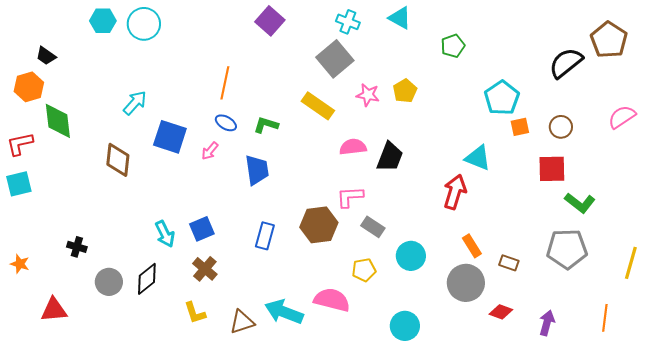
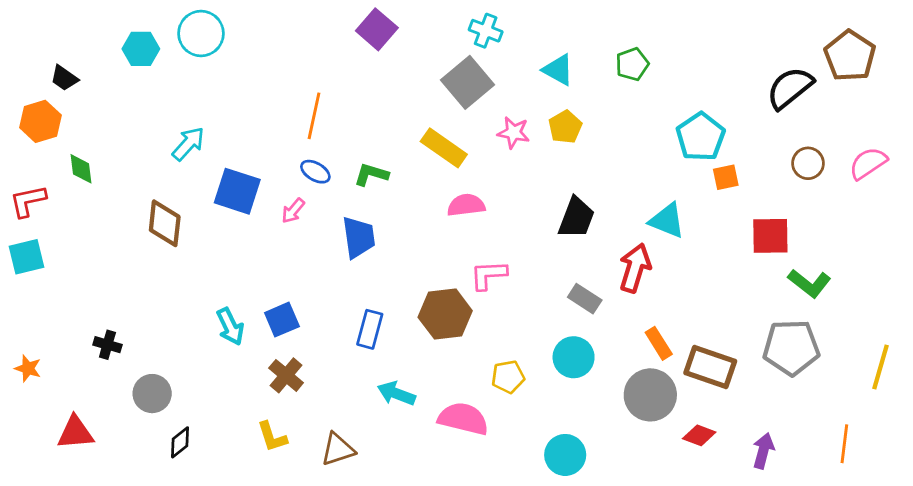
cyan triangle: (400, 18) -> (558, 70), moved
cyan hexagon: (103, 21) -> (141, 49), moved
green diamond: (58, 121) -> (81, 169), size x0.6
brown circle: (561, 127) -> (808, 163), moved
pink semicircle: (353, 147) -> (466, 205), moved
black trapezoid: (390, 157) -> (576, 218), moved
gray rectangle: (373, 227) -> (585, 299), moved
brown rectangle: (509, 263) -> (710, 367), size x1.8
black diamond: (147, 279) -> (180, 442), moved, size x0.7
cyan arrow: (284, 312) -> (396, 394), moved, size x0.7

